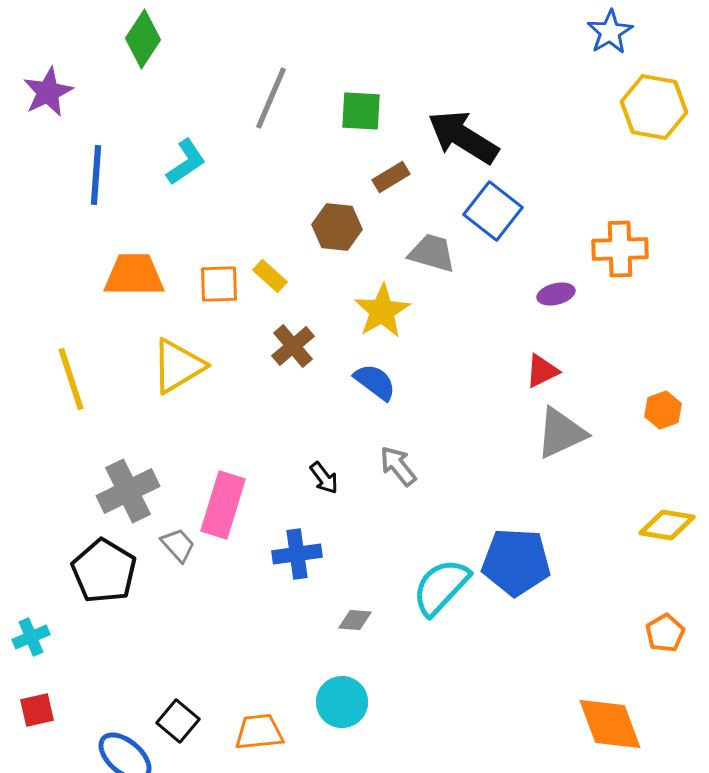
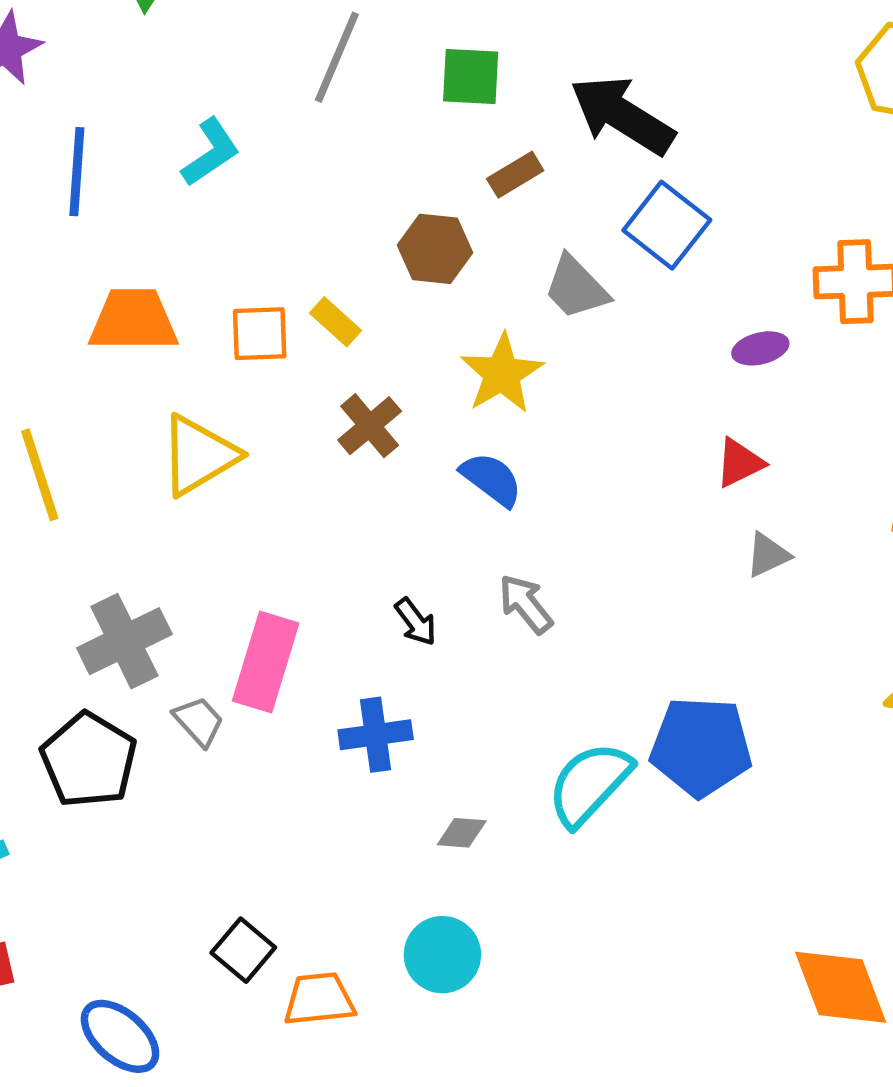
gray trapezoid: (432, 253) -> (576, 287), turned -150
gray triangle: (561, 433) -> (768, 555), size x0.6
black square: (178, 721) -> (243, 950), moved

